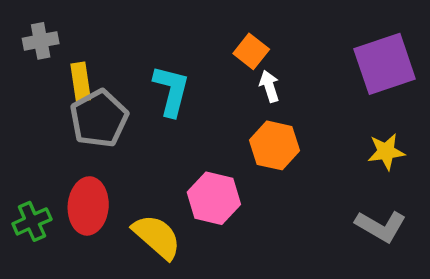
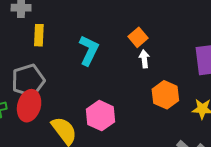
gray pentagon: (99, 119) -> (28, 80), moved
orange hexagon: (275, 145) -> (165, 95), moved

